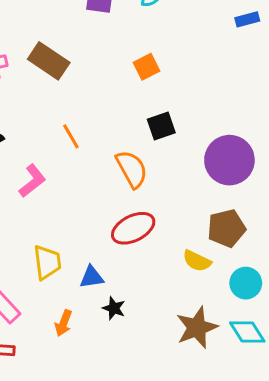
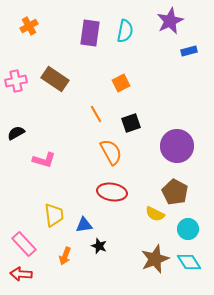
orange line: (71, 136) -> (96, 114), moved
pink L-shape: (32, 181) -> (44, 160), turned 55
red ellipse: (133, 228) -> (112, 192), turned 36
brown pentagon: (226, 228) -> (175, 192), turned -30

